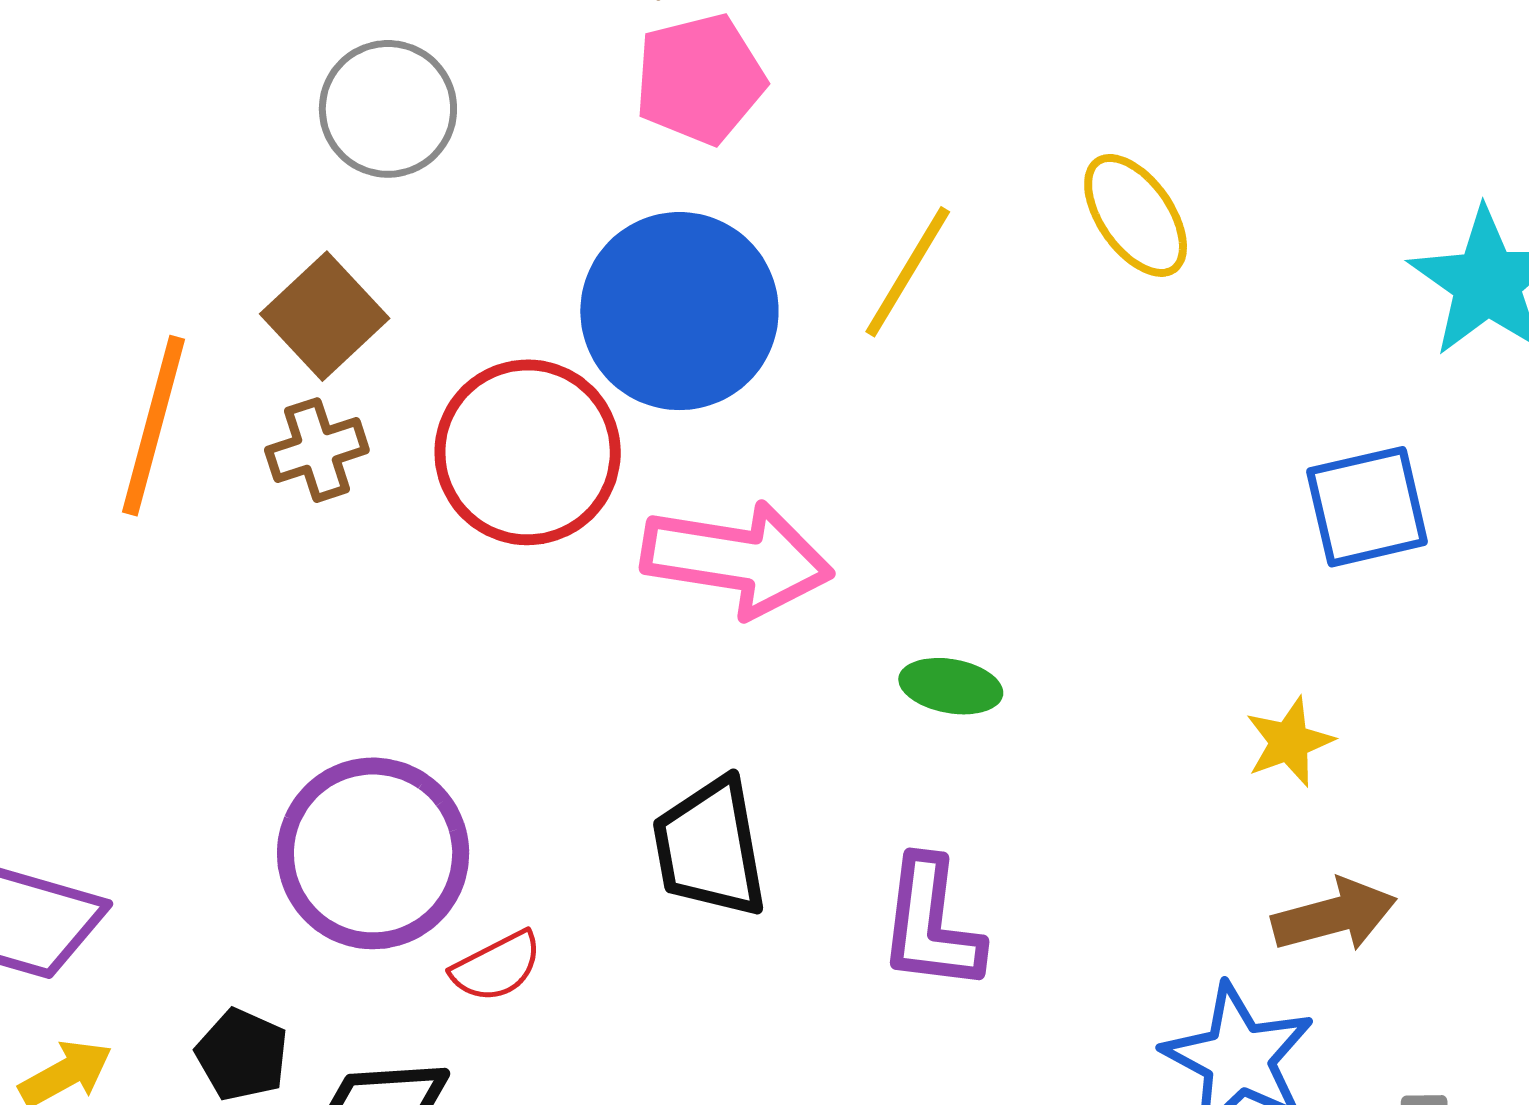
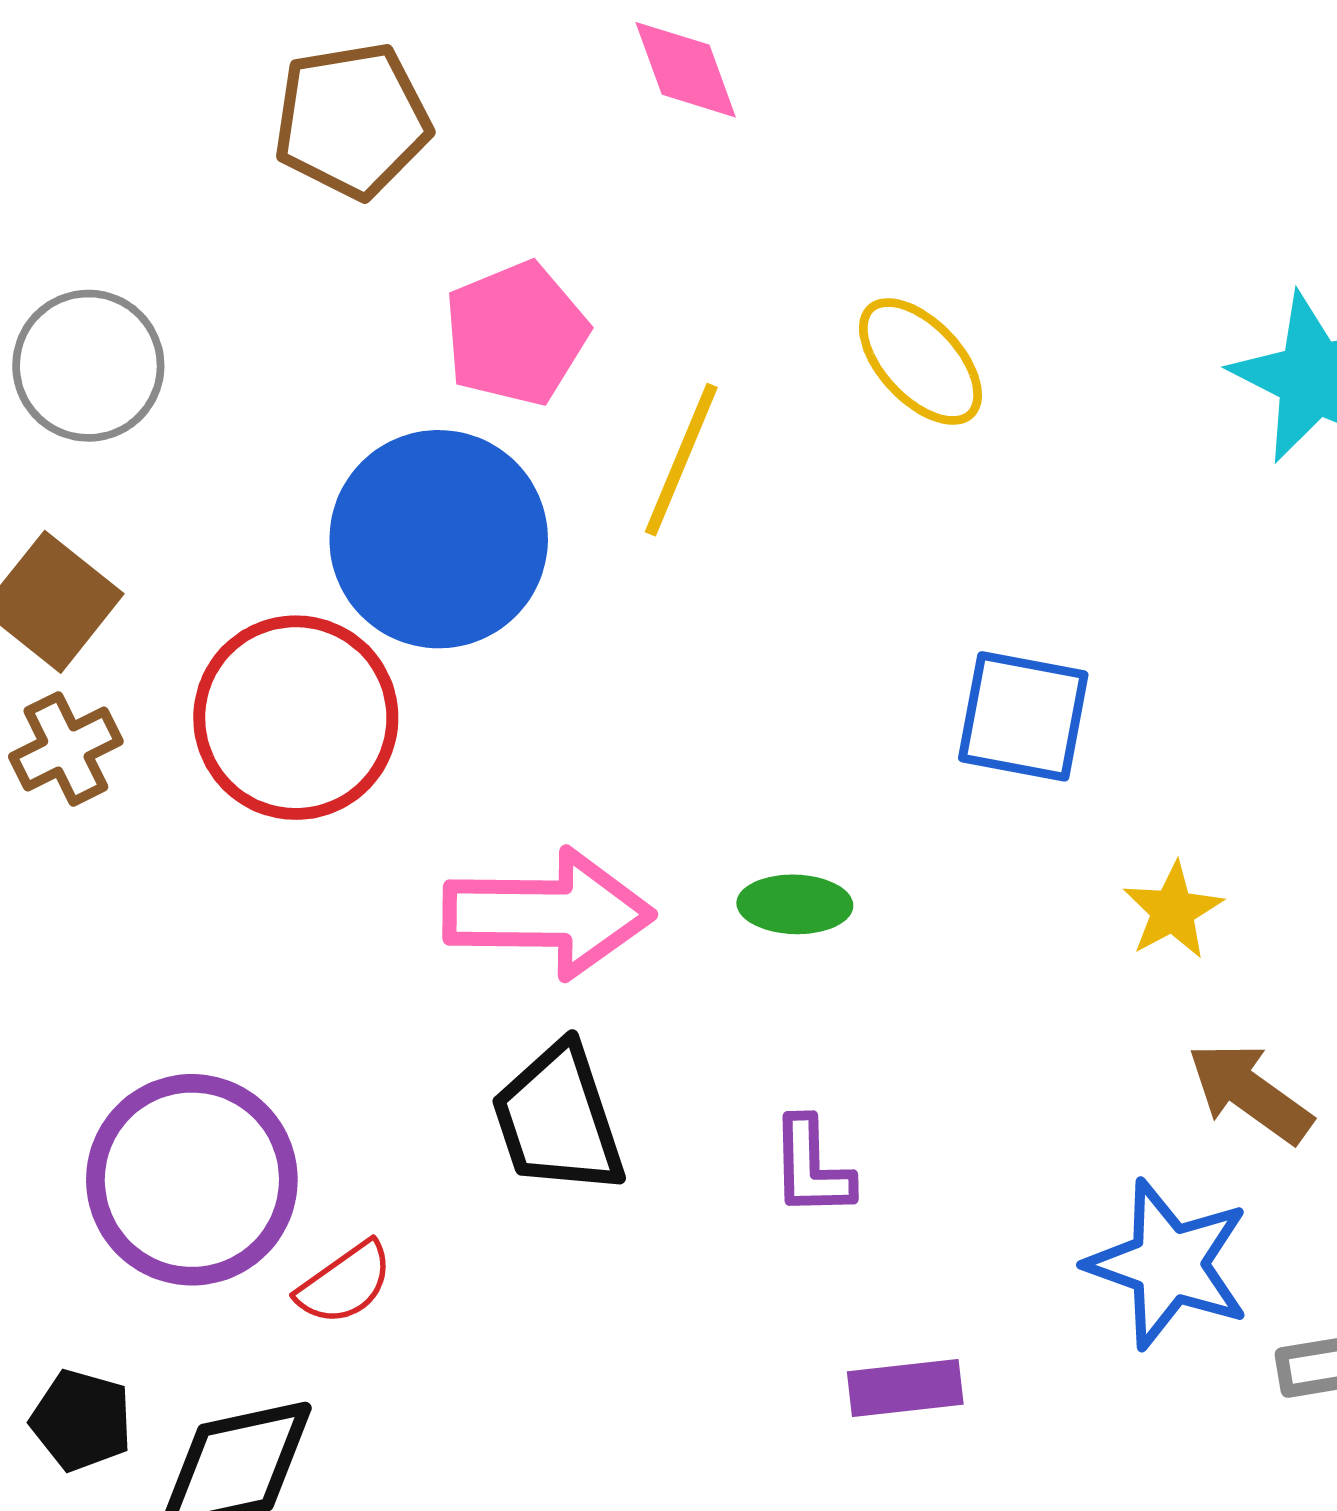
pink pentagon: (700, 79) -> (516, 334), moved
blue square: (1367, 507) -> (1023, 716), moved, turned 32
pink arrow: (737, 559) -> (548, 914), moved
brown arrow: (1334, 915) -> (1250, 1093), turned -121
purple L-shape: (931, 924) -> (812, 1167), size x0.7

